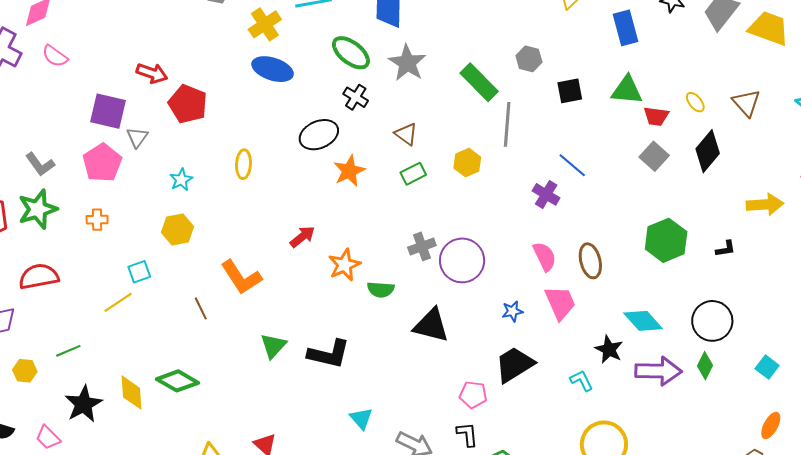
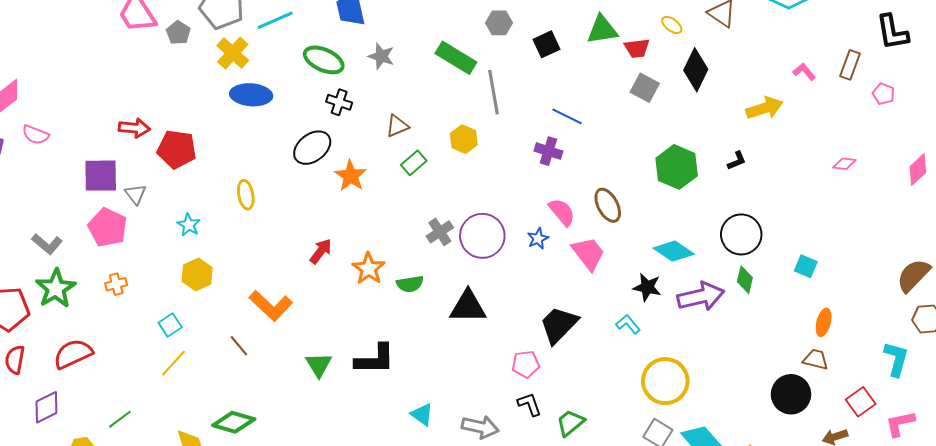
gray star: (407, 63) -> (381, 56), size x0.7
brown triangle: (406, 134) -> (397, 126), turned -45
yellow line: (118, 302) -> (174, 363), moved
blue star: (512, 311) -> (538, 239), moved

